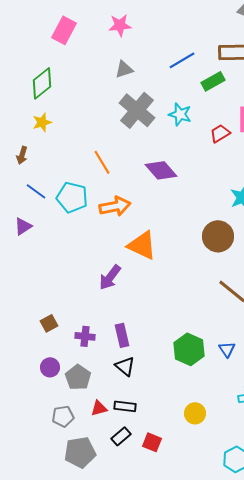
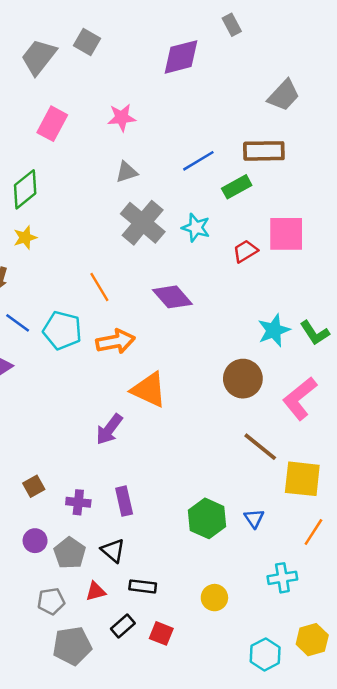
black triangle: (125, 366) -> (113, 551), moved
black rectangle: (125, 406) -> (143, 586), moved

